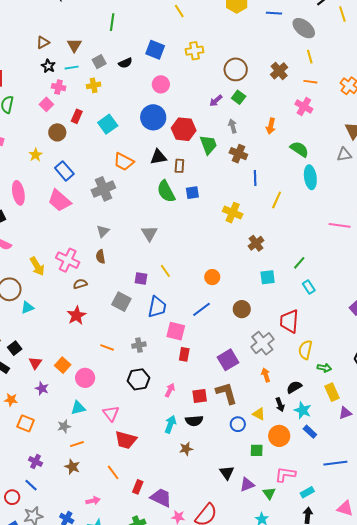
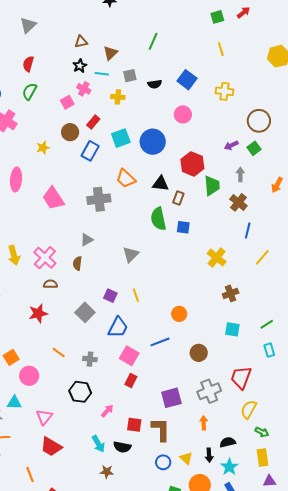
blue circle: (153, 117) -> (153, 142), moved
blue rectangle: (64, 171) -> (90, 151), moved, turned 54
cyan arrow: (170, 424) -> (98, 444), turned 114

